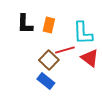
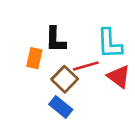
black L-shape: (25, 24) -> (55, 40), moved
orange rectangle: (49, 25) -> (34, 58), moved

